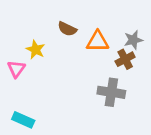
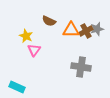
brown cross: (125, 59) -> (86, 31), moved
pink triangle: (16, 69) -> (34, 50), moved

